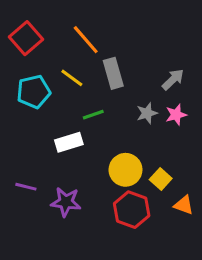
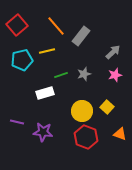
gray rectangle: (113, 73) -> (81, 36), moved, turned 54
yellow line: (72, 78) -> (47, 51), turned -49
gray star: (147, 113) -> (84, 74), moved
yellow square: (161, 179) -> (107, 107), moved

